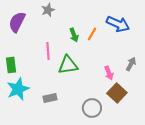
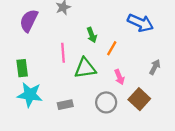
orange line: (92, 34) -> (112, 48), moved
pink arrow: (109, 73) -> (119, 77), moved
cyan star: (18, 89) -> (30, 95), turned 30
gray circle: (92, 108) -> (106, 102), moved

